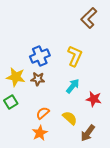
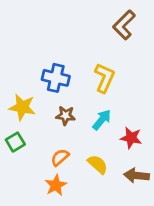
blue cross: (40, 56) -> (56, 78), turned 36
brown star: (38, 79) -> (66, 116), moved
brown arrow: (88, 133) -> (137, 175), moved, turned 60

